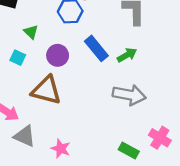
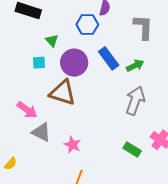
purple circle: (58, 55) -> (74, 63), size x1.4
cyan square: (18, 58) -> (39, 63), turned -32
gray arrow: (129, 95) -> (135, 101), turned -84

